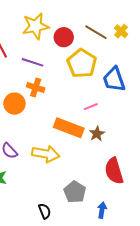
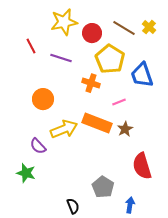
orange cross: (36, 87) -> (91, 83), moved
yellow arrow: (46, 154) -> (64, 129), moved, turned -32

